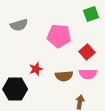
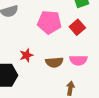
red square: (87, 52) -> (77, 27), moved

